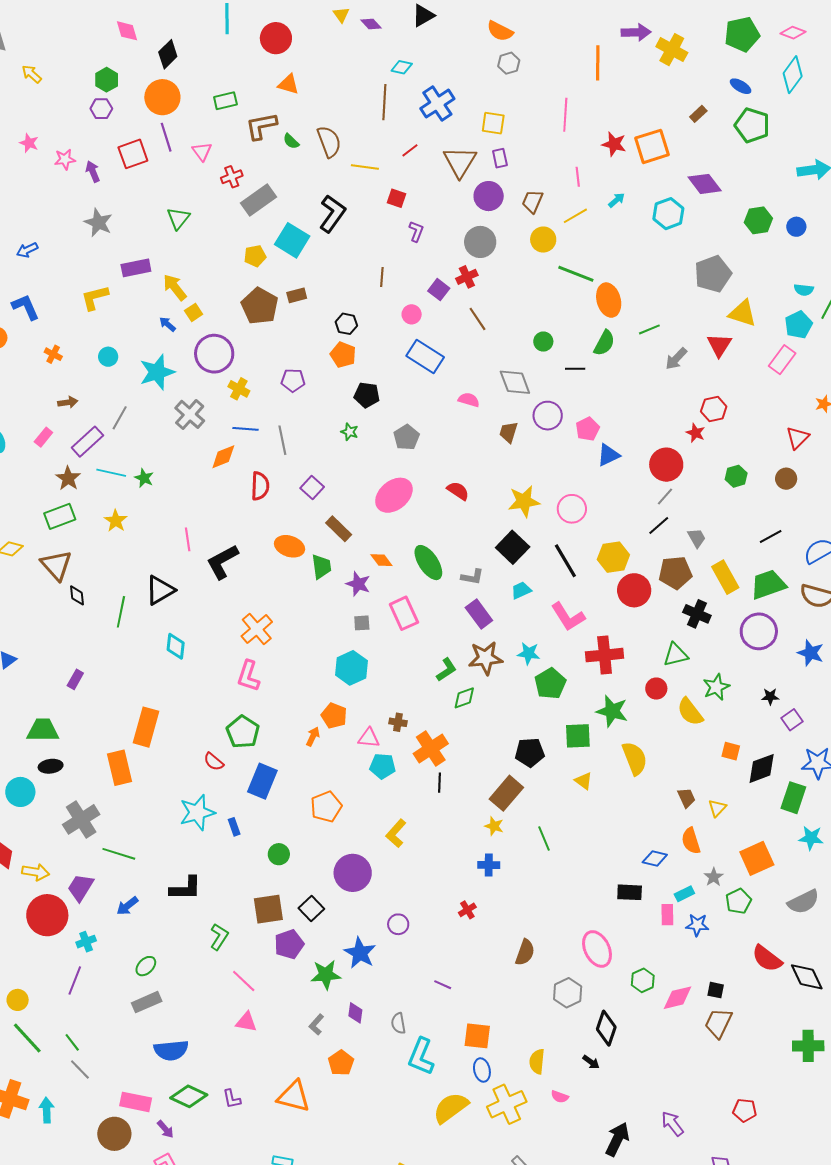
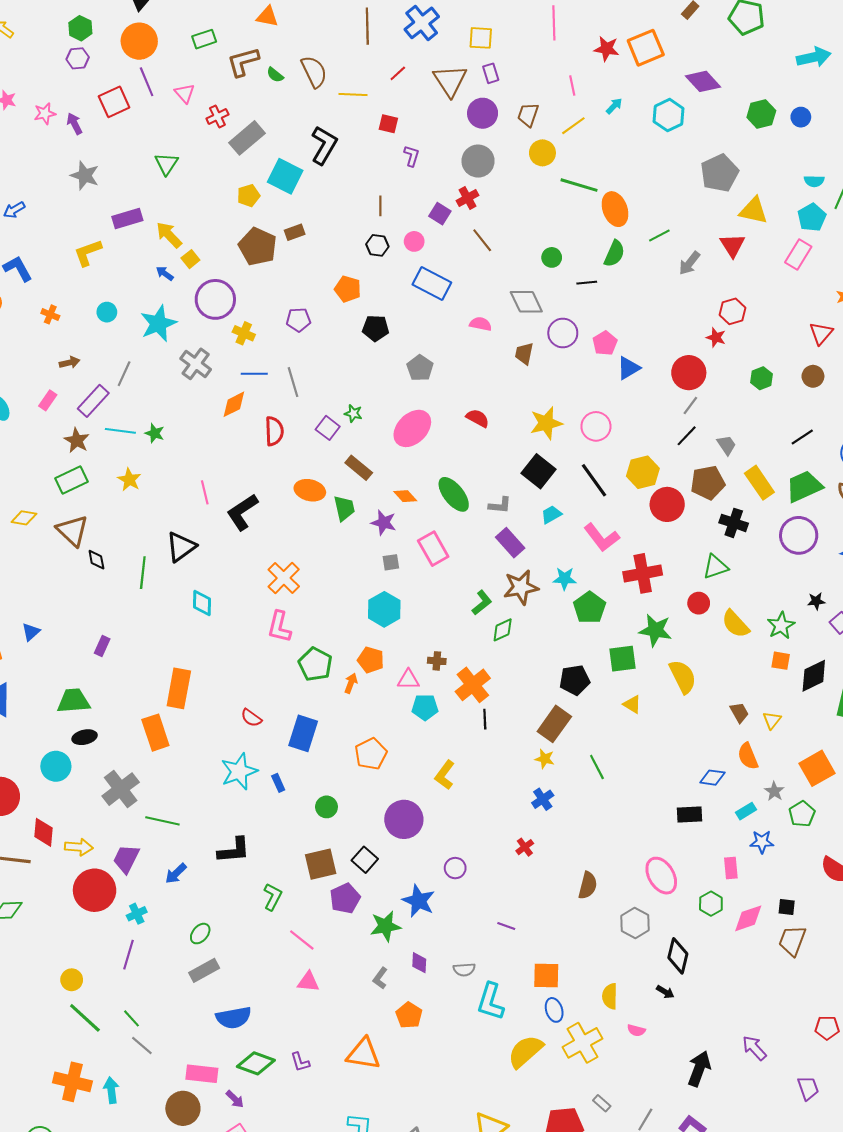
black hexagon: (346, 324) -> (377, 245), moved
green star: (350, 432) -> (353, 413), moved
green star: (716, 687) -> (781, 626), moved
green pentagon: (243, 732) -> (315, 664), moved
blue cross: (489, 865) -> (543, 799), turned -30
pink rectangle: (667, 915) -> (731, 868), moved
gray semicircle: (398, 1023) -> (464, 970), turned -80

